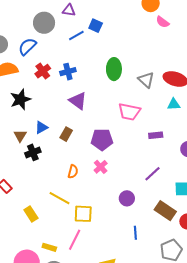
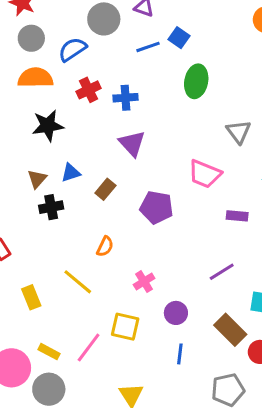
green ellipse: (114, 69) -> (196, 81), moved
pink cross: (101, 167) -> (144, 282), moved
purple circle: (127, 198) -> (176, 313), moved
yellow square: (83, 214) -> (125, 327), moved

